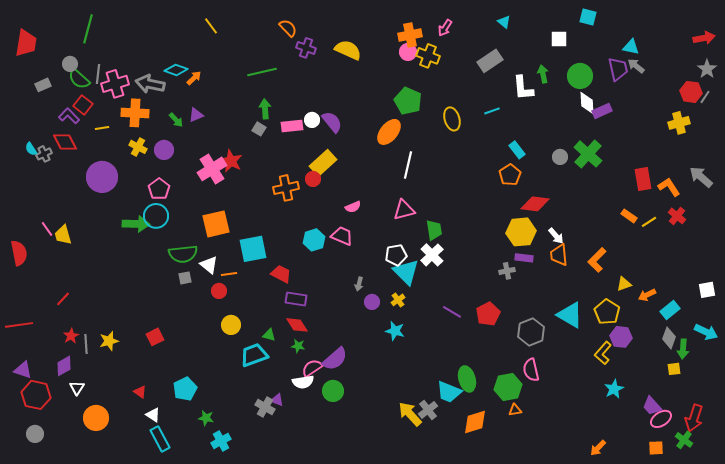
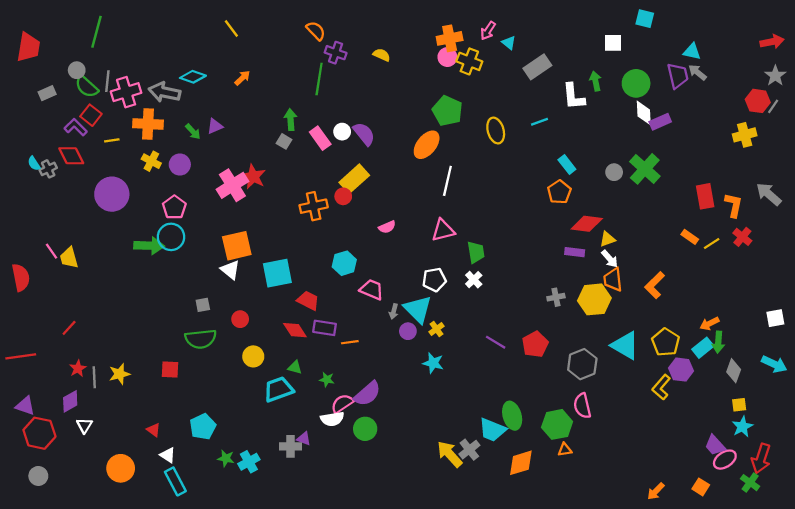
cyan triangle: (504, 22) -> (509, 43), moved
yellow semicircle: (348, 50) -> (382, 55), size x0.6
green line: (262, 72) -> (319, 79), moved, turned -68
orange arrow: (194, 78) -> (242, 78), moved
pink rectangle: (292, 126) -> (320, 138), turned 60
orange L-shape: (669, 187) -> (734, 205), turned 45
yellow hexagon: (521, 232) -> (594, 299), moved
pink trapezoid: (342, 236) -> (372, 290), moved
green semicircle: (183, 254) -> (201, 339), moved
white cross: (432, 255) -> (474, 280), size x0.7
purple rectangle: (524, 258) -> (575, 252), moved
white triangle: (209, 265) -> (230, 270), moved
cyan triangle: (406, 272) -> (418, 309), moved
orange line: (229, 274) -> (350, 342), moved
yellow triangle: (624, 284) -> (608, 239), moved
cyan rectangle: (670, 310) -> (703, 348), moved
red diamond: (297, 325) -> (295, 330), moved
red square: (155, 337) -> (170, 370), turned 30
green arrow: (683, 349) -> (718, 342), moved
cyan star: (614, 389) -> (742, 427), moved
gray cross: (265, 407) -> (291, 446), turned -30
orange circle: (96, 418) -> (121, 468), moved
cyan cross: (221, 441) -> (249, 462), moved
orange square: (656, 448) -> (701, 487), moved, turned 35

